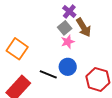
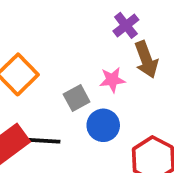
gray square: (65, 28) -> (77, 98), moved
black line: (48, 74) -> (44, 141), moved, turned -30

